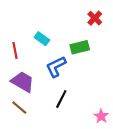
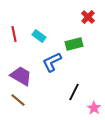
red line: (15, 50) -> (14, 34), moved
black line: (61, 99) -> (74, 92), moved

